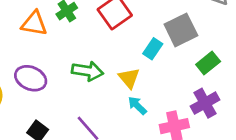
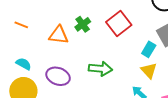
yellow triangle: (129, 78) -> (149, 71), moved

